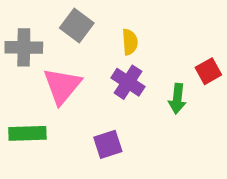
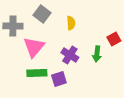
purple cross: (128, 82) -> (70, 55), moved
green rectangle: (27, 133) -> (37, 73), moved

